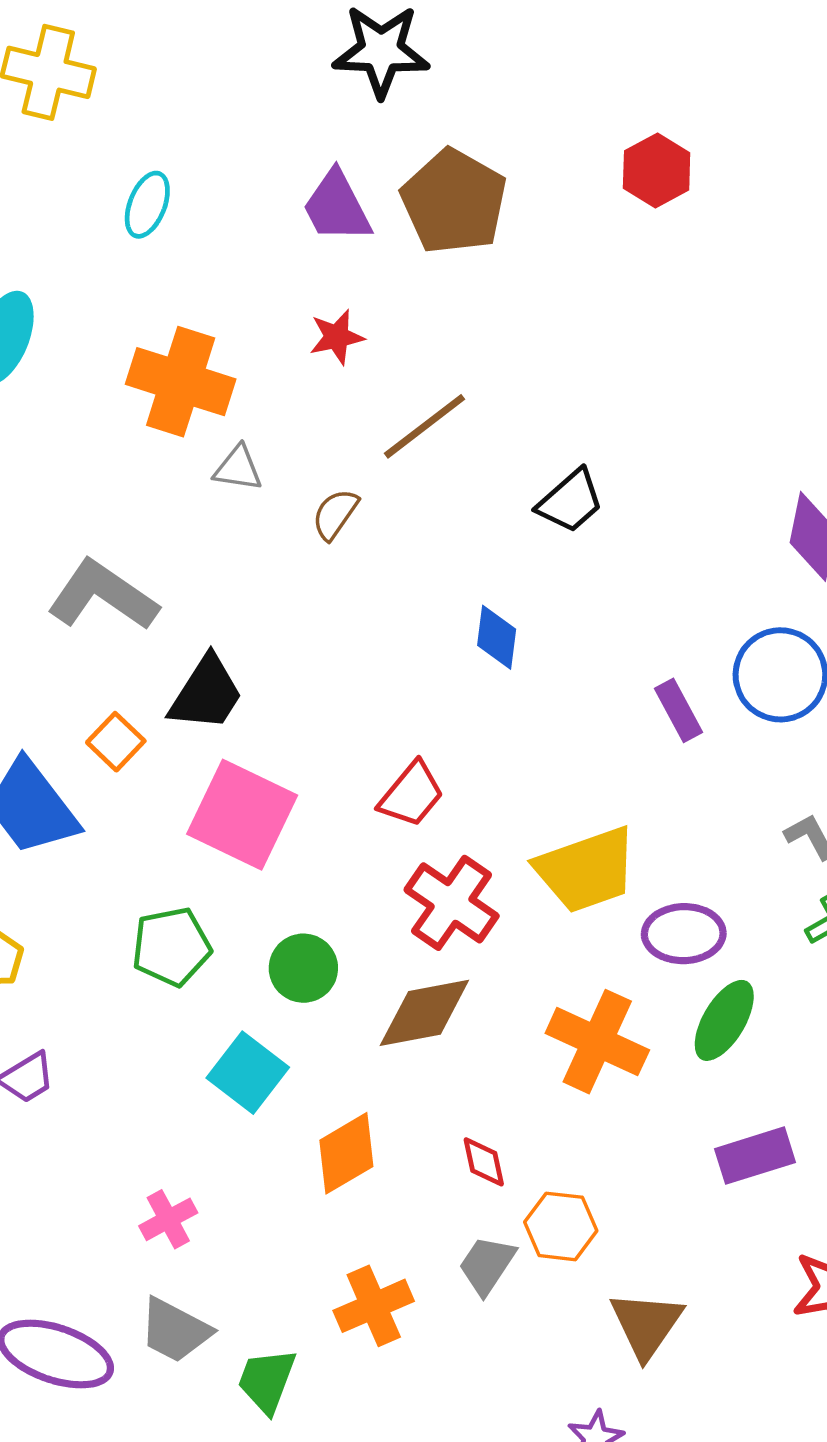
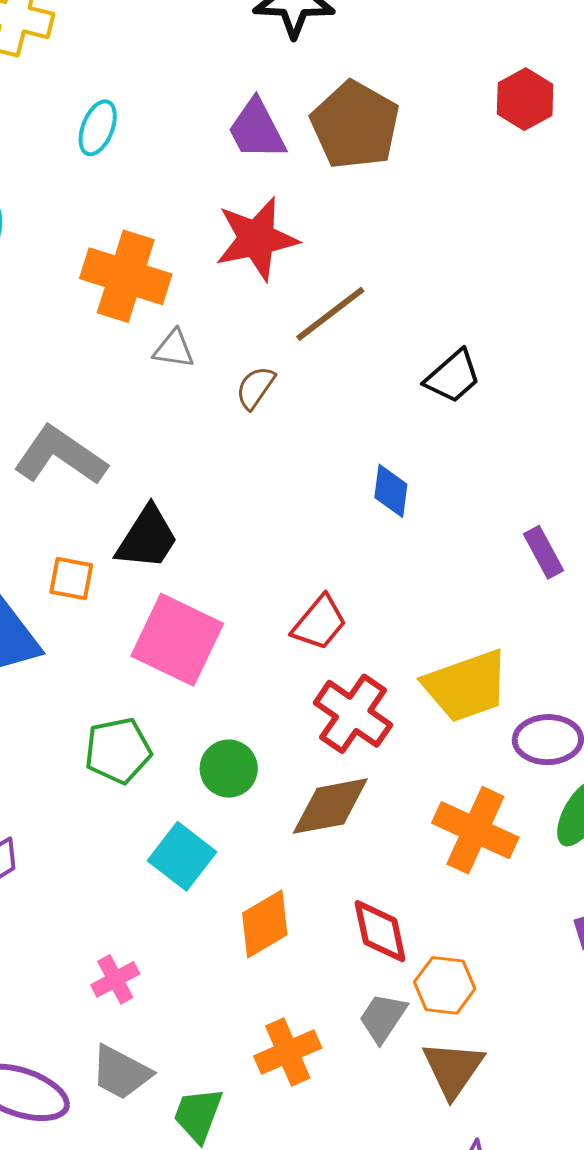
red star: (337, 337) -> (257, 239), size x1.8
orange square: (116, 742) -> (71, 578), turned -33
red diamond: (484, 1162) -> (380, 931), size x1.5
brown triangle: (646, 1325) -> (453, 1069), moved

